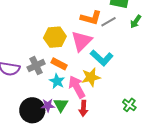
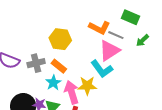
gray line: (108, 22) -> (116, 35), turned 42
pink triangle: (82, 41) -> (109, 51), moved

